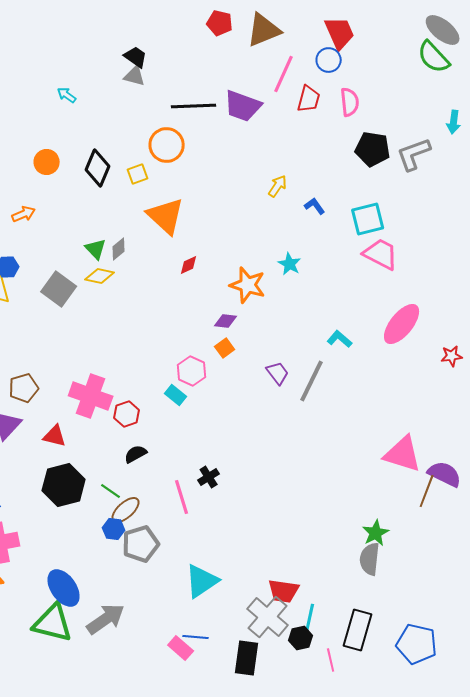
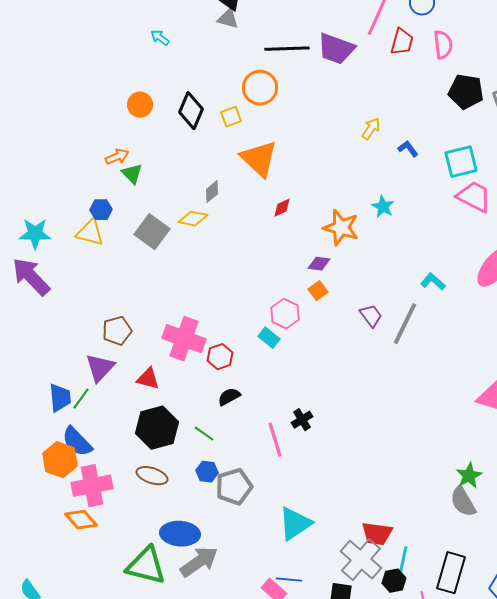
green triangle: (96, 249) -> (132, 174), moved
brown ellipse: (126, 510) -> (152, 476), moved, turned 60
gray semicircle: (370, 559) -> (463, 502), turned -36
blue ellipse: (64, 588) -> (180, 534), moved, turned -51

